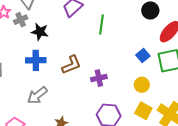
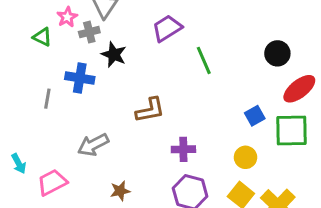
green line: (101, 25) -> (204, 60), turned -42
blue cross: (36, 60) -> (80, 78), moved
purple cross: (99, 78) -> (183, 149), moved

